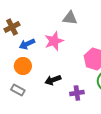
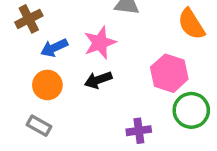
black arrow: (53, 80) -> (98, 80), moved

